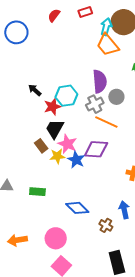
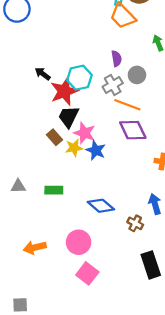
purple semicircle: (100, 81) -> (116, 59), size x0.6
red star: (52, 107) -> (64, 91), size x1.4
purple diamond: (96, 149) -> (133, 130), moved, turned 65

